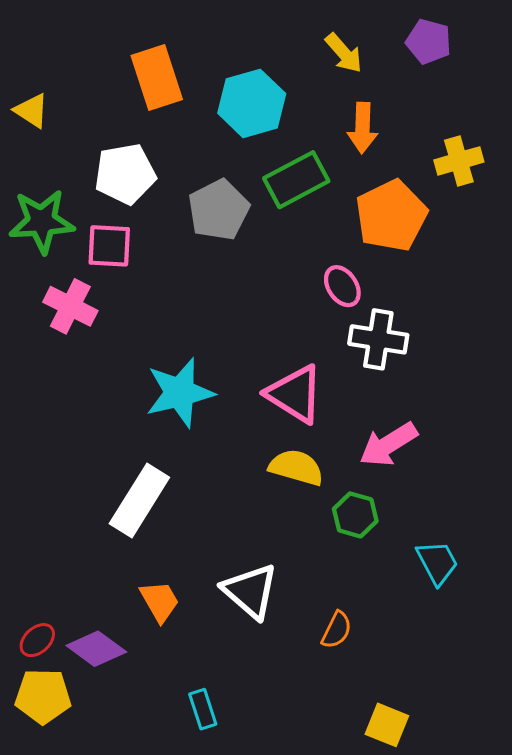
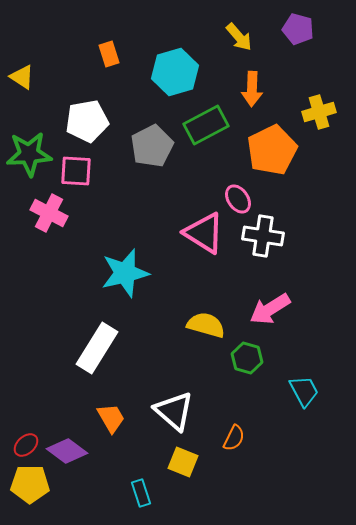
orange rectangle: (157, 78) -> (109, 54), size x0.6
pink triangle: (295, 394) -> (204, 233), moved
yellow square: (387, 725) -> (183, 462), moved

